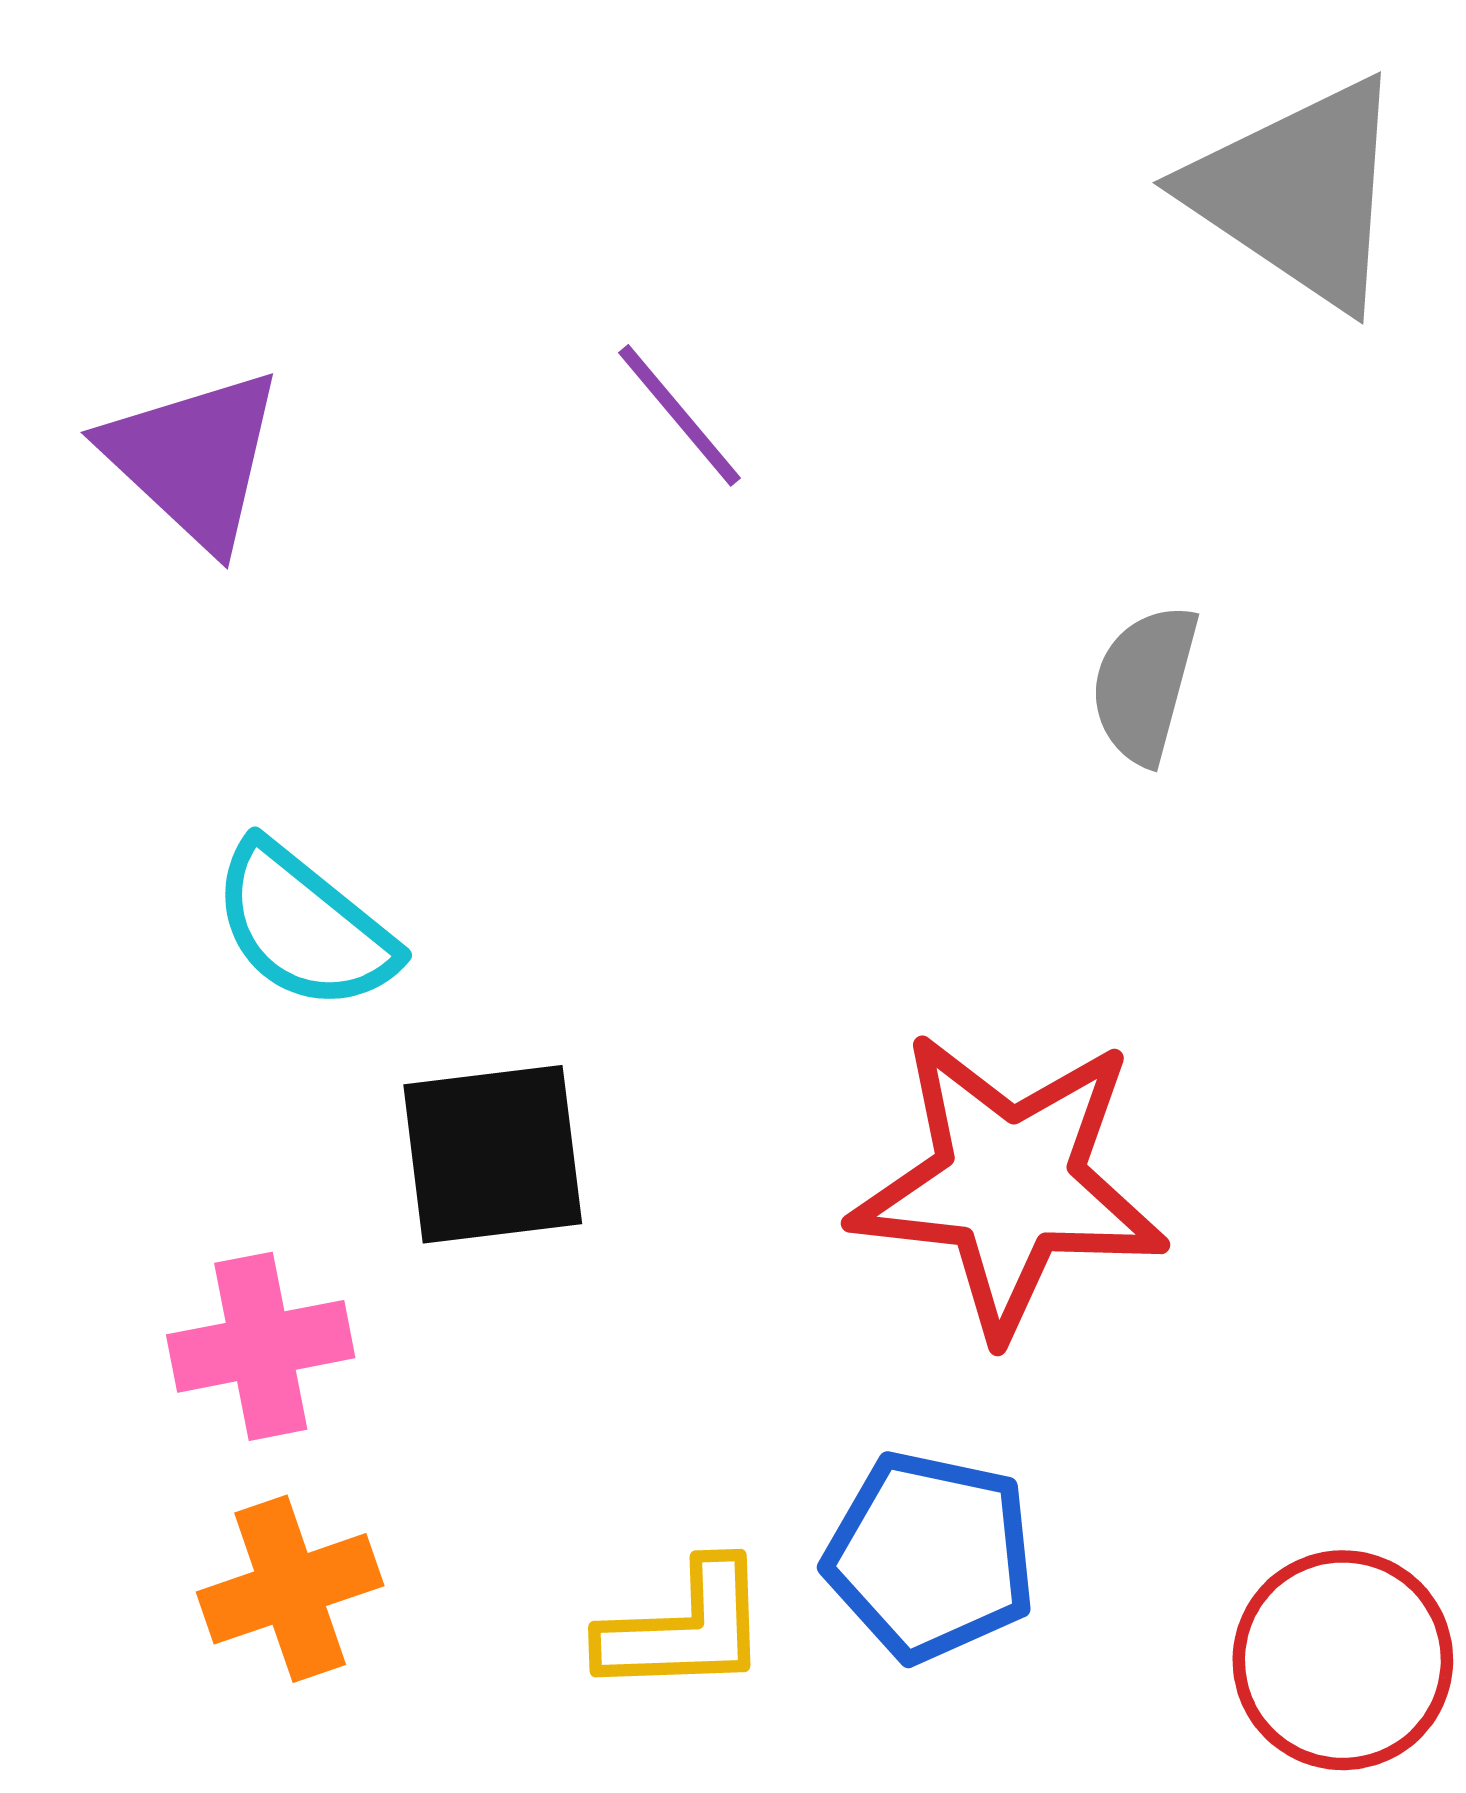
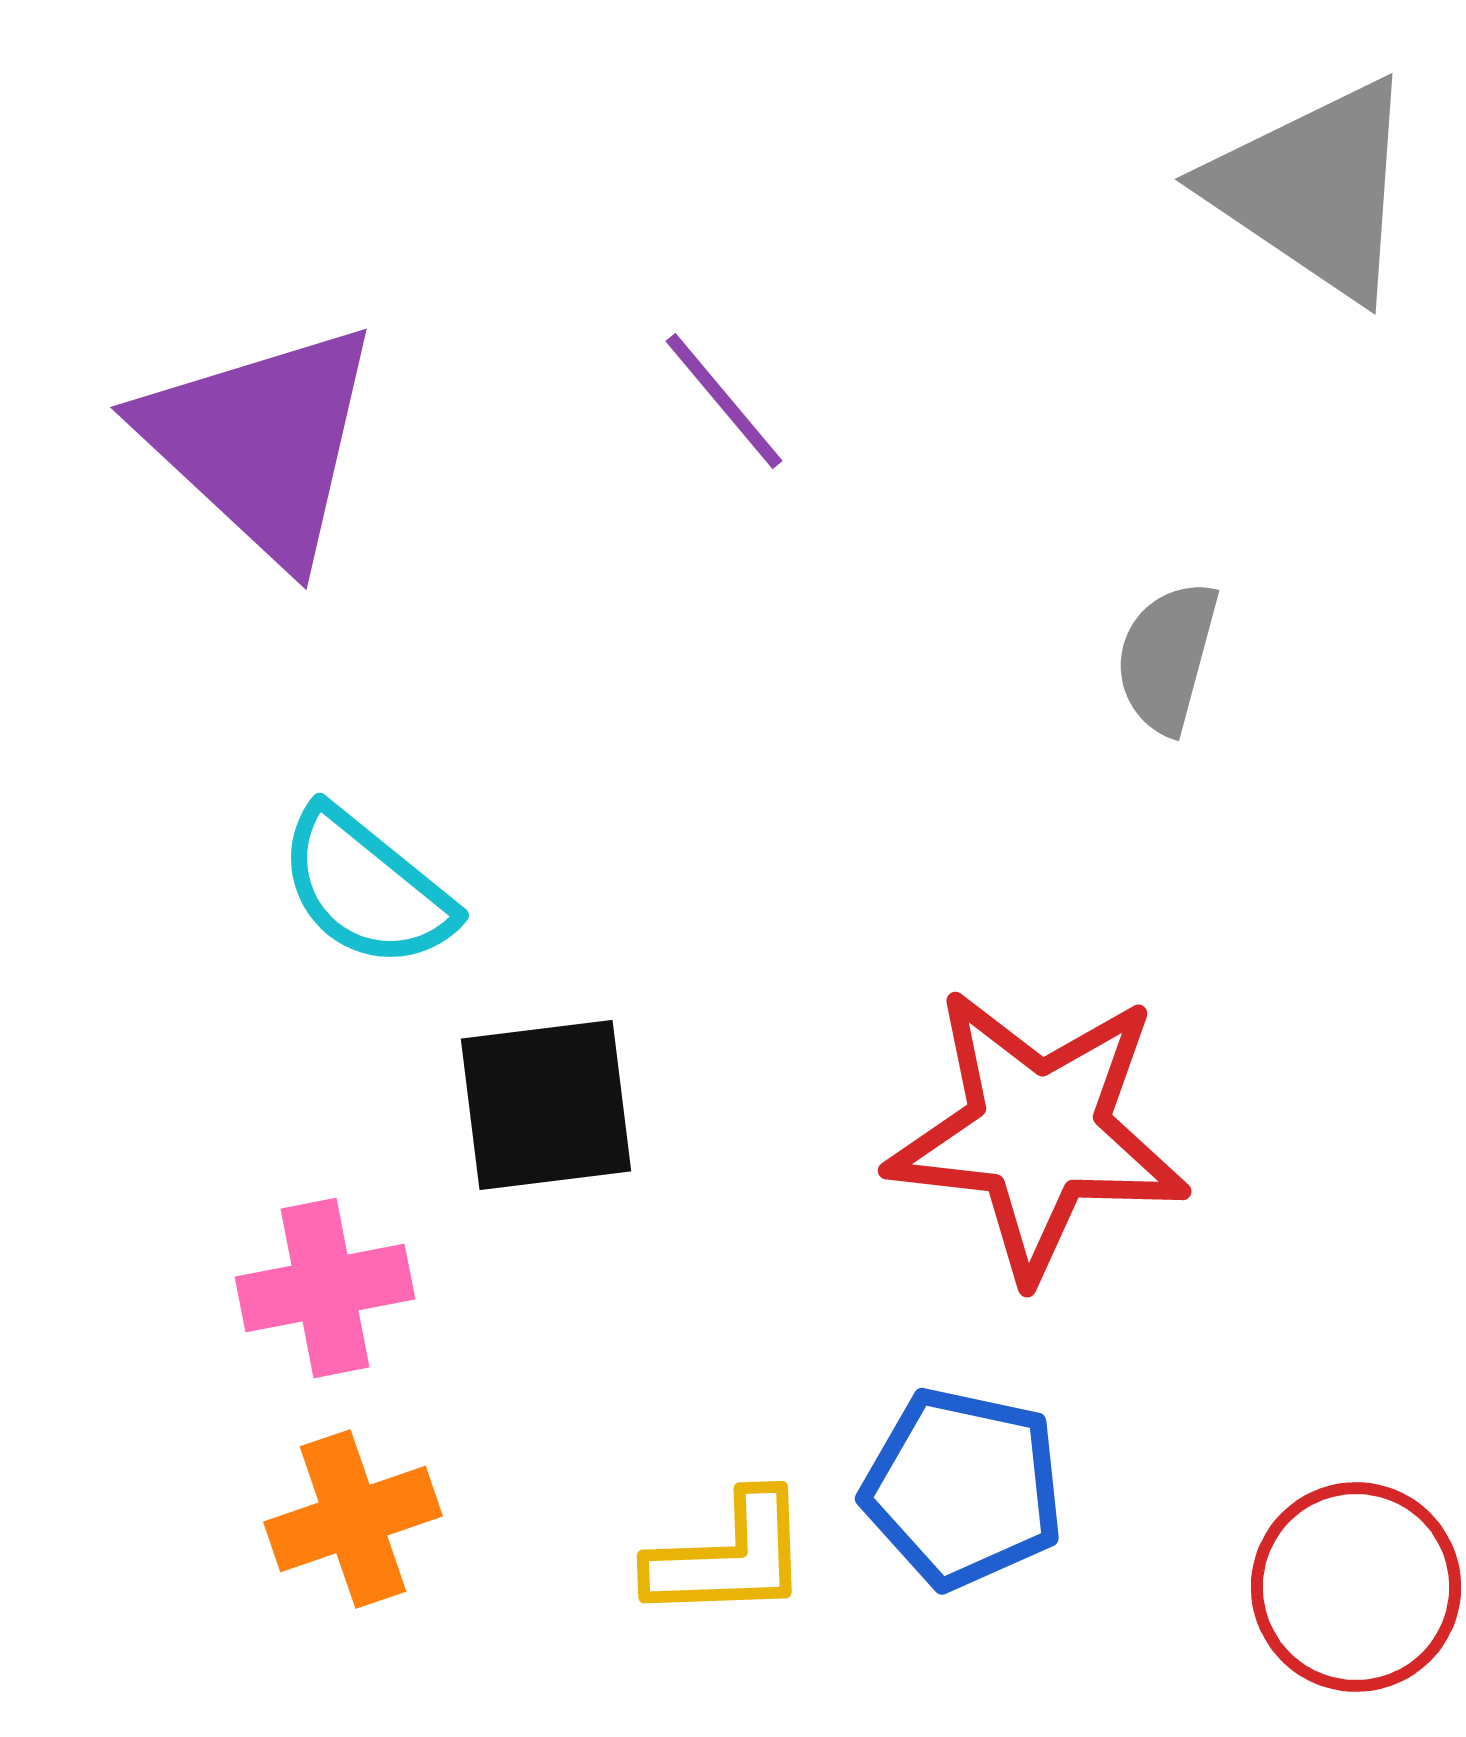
purple triangle: (194, 458) -> (261, 442), size x1.4

